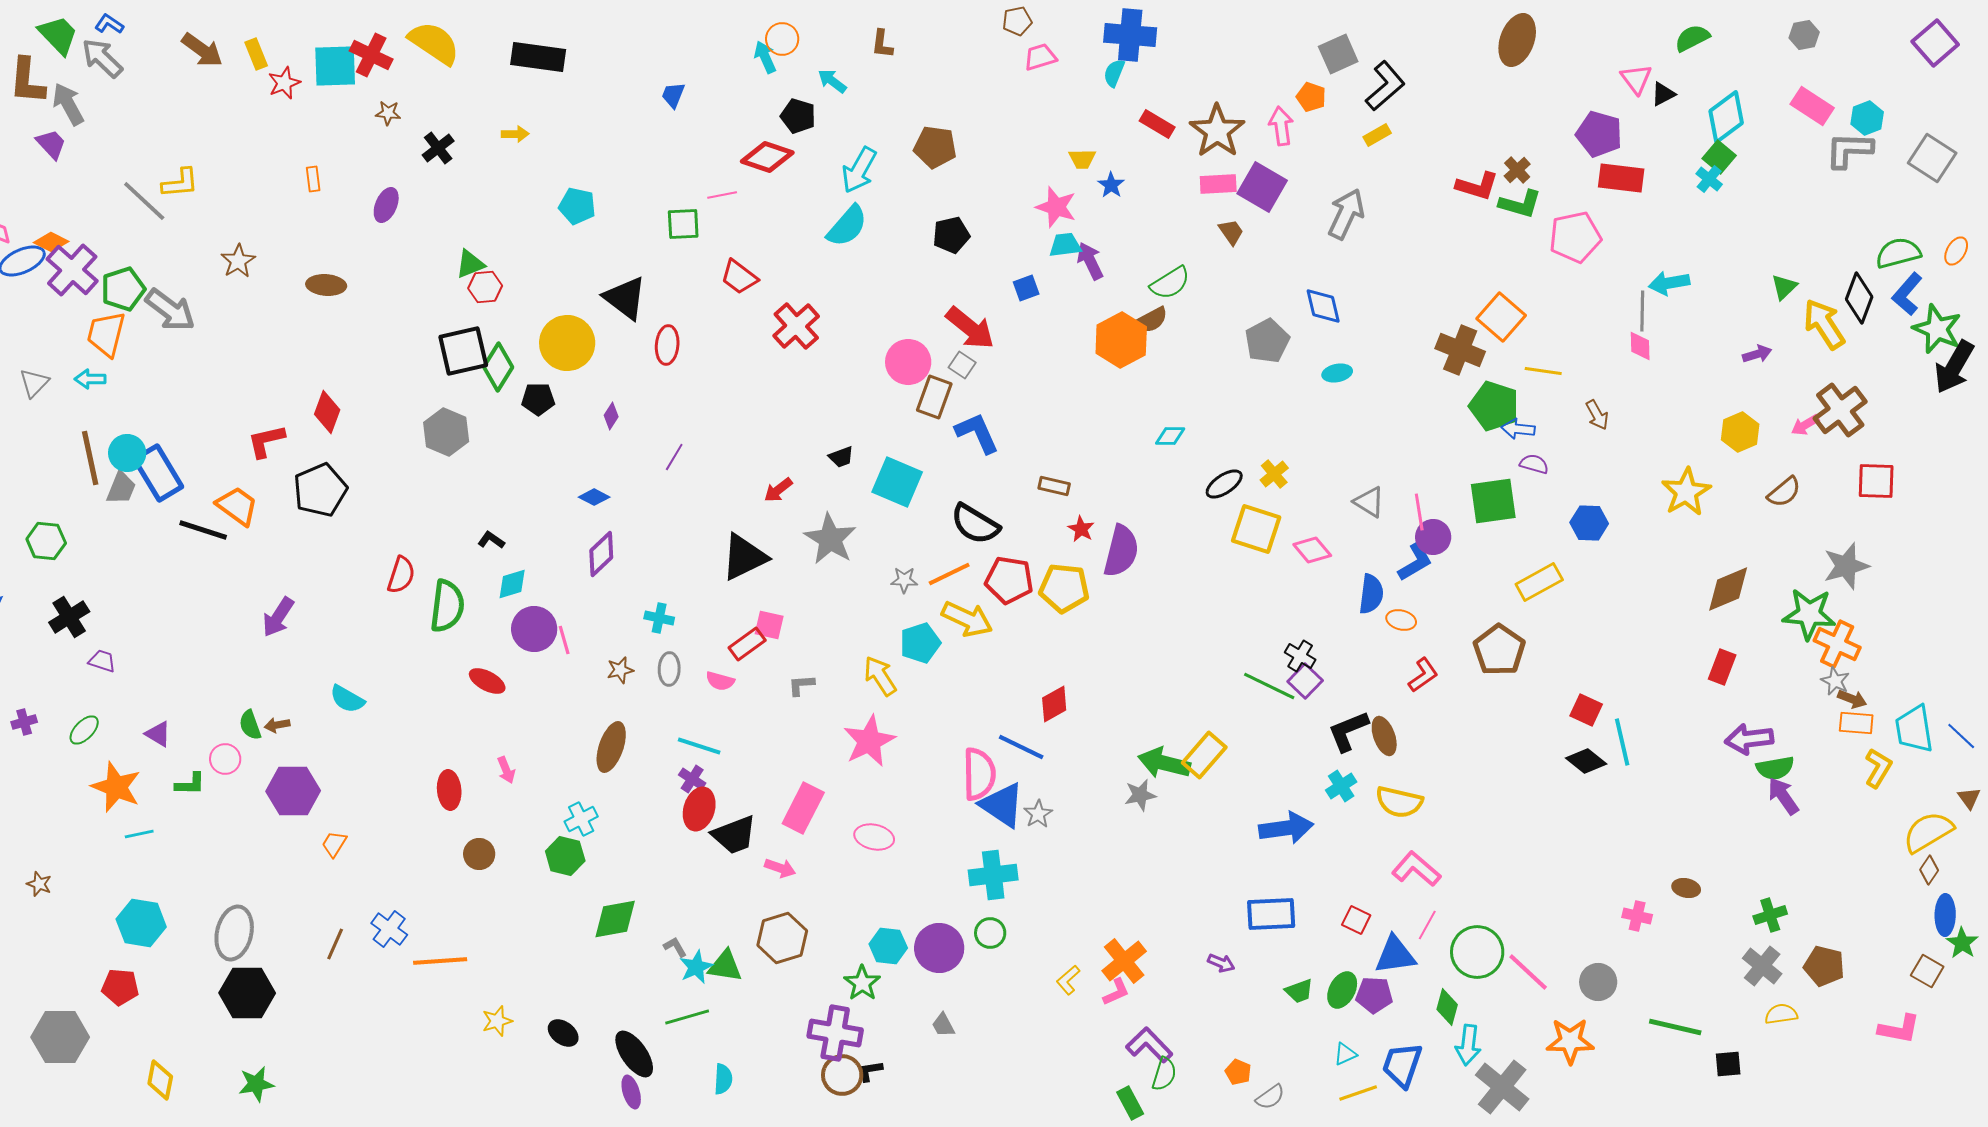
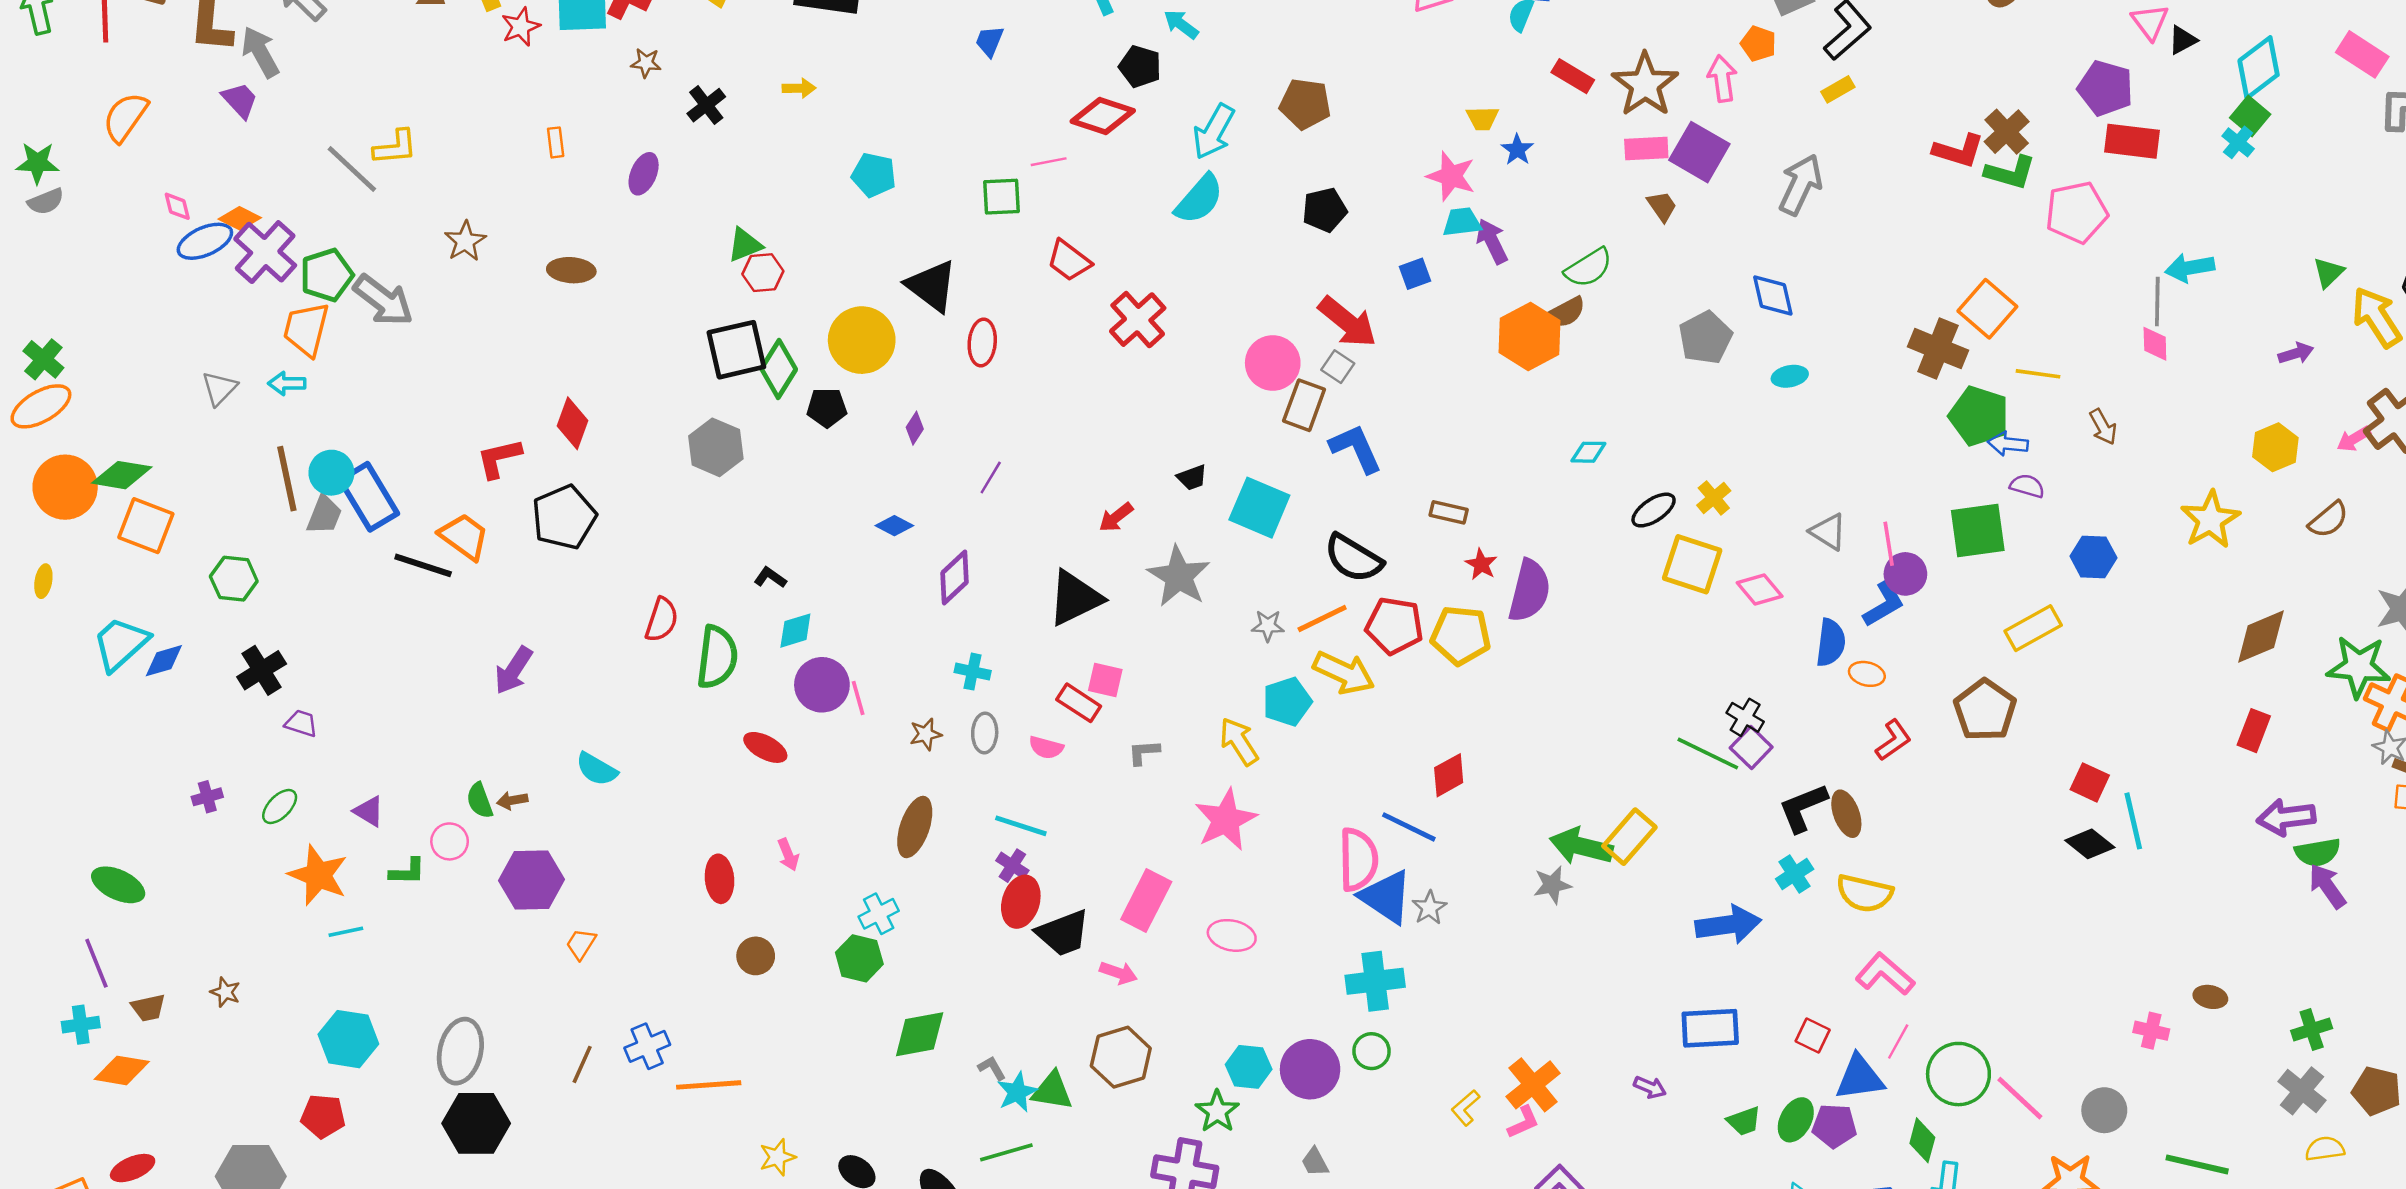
brown cross: (1517, 170) -> (2007, 132), size x1.4
purple diamond: (601, 554) -> (955, 578), moved
red rectangle: (747, 644) -> (1079, 703), turned 69
blue cross: (389, 929) -> (647, 1046), turned 30

